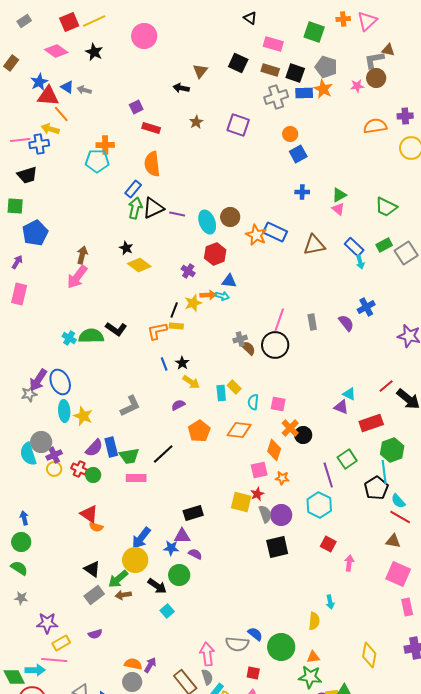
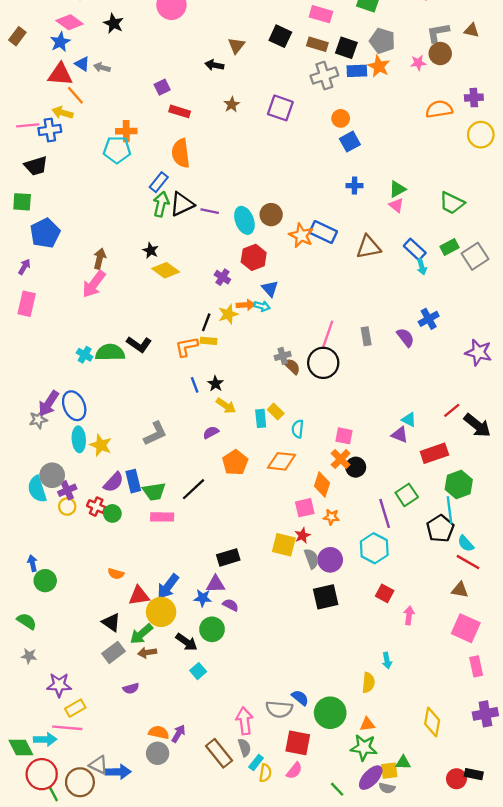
brown triangle: (388, 50) -> (472, 30), moved
blue star: (39, 82) -> (60, 42), moved
blue triangle: (229, 281) -> (270, 289), turned 42
pink square: (278, 404) -> (344, 436), moved
red triangle: (89, 514) -> (139, 596), moved, turned -42
green circle: (21, 542) -> (45, 581), moved
purple semicircle: (95, 634) -> (131, 688), moved
red square: (253, 673) -> (298, 743), size x1.6

